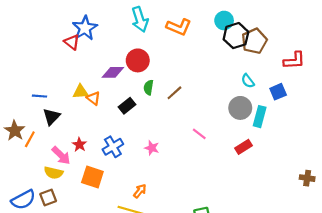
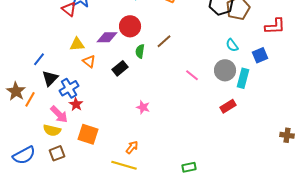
yellow triangle: (81, 92) -> (77, 44), moved
brown line: (174, 93) -> (164, 41), moved
blue line: (40, 96) -> (39, 59), turned -56
pink line: (199, 134) -> (192, 75), moved
blue cross: (113, 147) -> (69, 88), moved
brown square: (48, 198) -> (57, 153), moved

